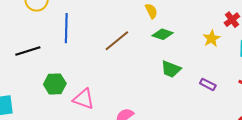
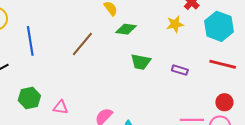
yellow star: (212, 38) -> (175, 24), turned 30
pink triangle: (84, 99) -> (61, 107), size x0.7

